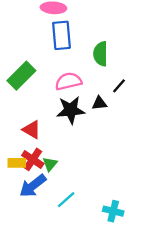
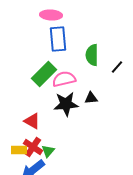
green rectangle: (21, 76) -> (44, 74), moved
black line: (119, 86) -> (117, 67), moved

